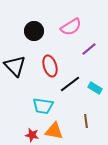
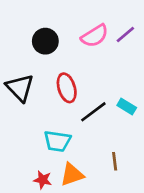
purple line: (89, 49) -> (125, 34), moved
cyan rectangle: (95, 88) -> (127, 107), moved
orange triangle: (54, 131) -> (72, 175), turned -30

